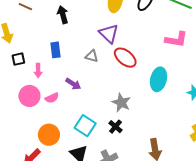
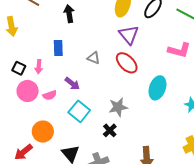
purple triangle: (109, 34) -> (129, 35), moved
black square: (18, 59) -> (19, 68), moved, turned 32
gray star: (121, 103) -> (118, 107), turned 30
cyan square: (85, 126) -> (79, 111), moved

